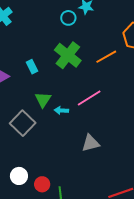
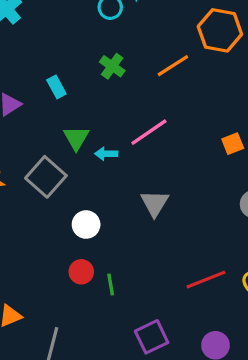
green cross: (68, 55) -> (112, 66), size x0.6
gray triangle: (91, 143) -> (155, 203), turned -42
white circle: (19, 176) -> (86, 225), moved

